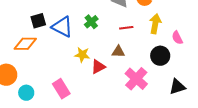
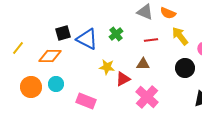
yellow arrow: (155, 24) -> (180, 36), turned -48
pink cross: (136, 79) -> (147, 97), moved
pink rectangle: (61, 89) -> (86, 101), turned -36
cyan circle: (26, 93) -> (56, 84), moved

